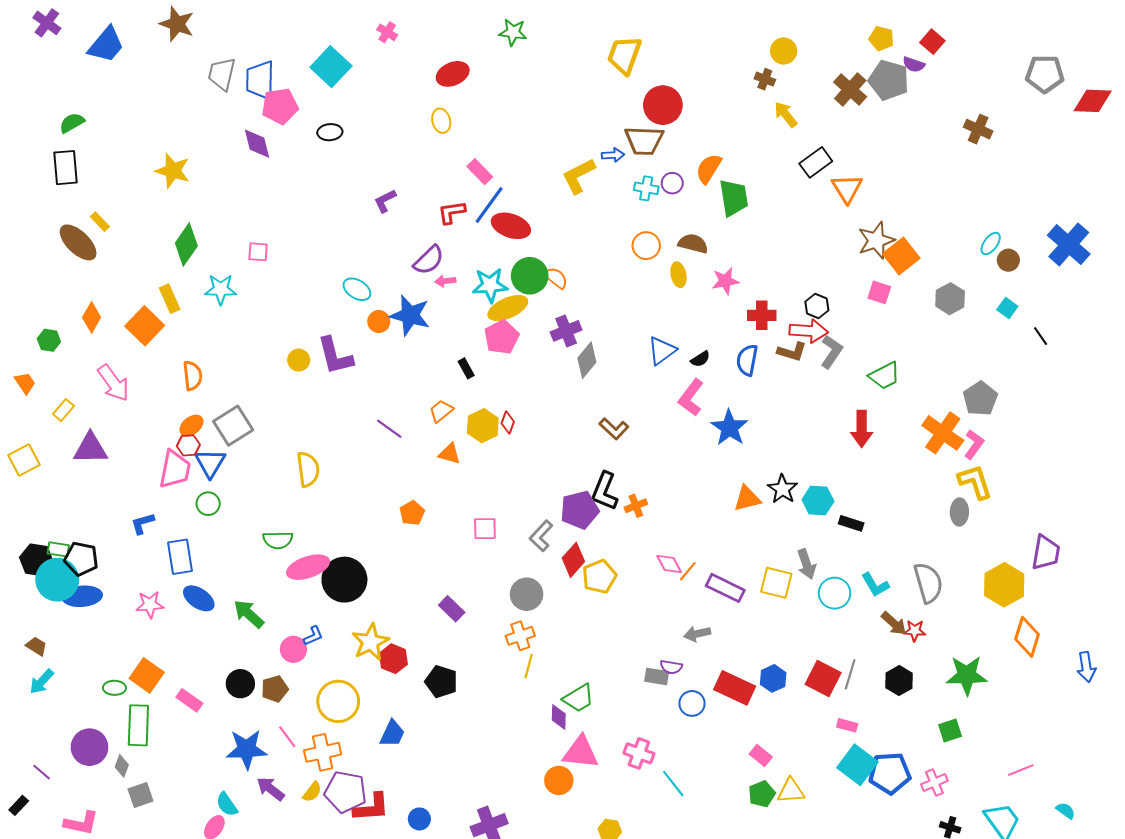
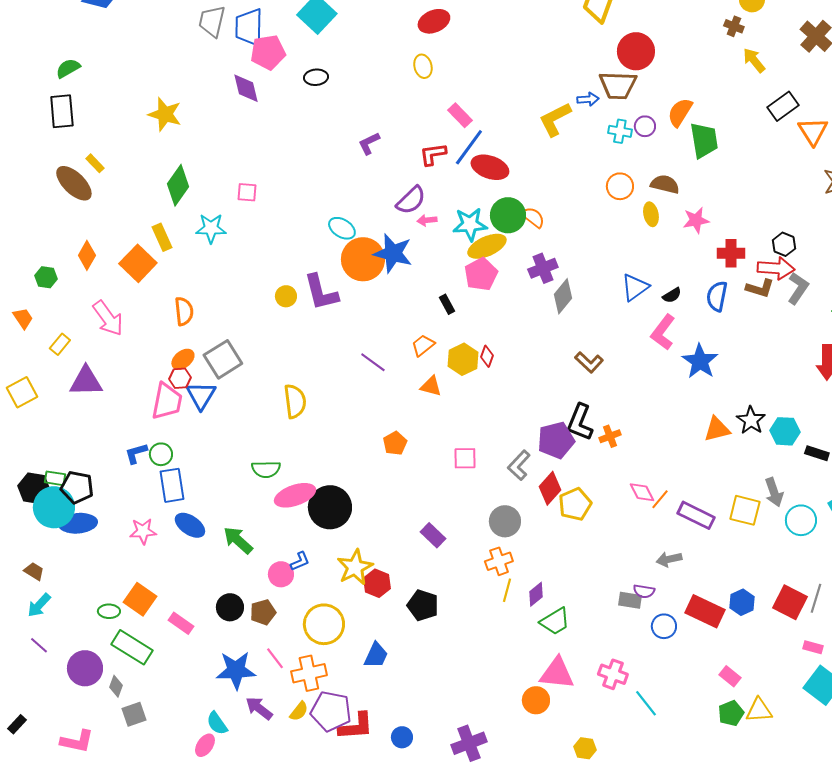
orange circle: (379, 322) -> (363, 259), size x2.0
green circle: (208, 504) -> (161, 454), moved
purple diamond: (559, 717) -> (536, 594), moved, turned 50
green rectangle: (138, 725) -> (132, 647), turned -60
purple line: (42, 772) -> (39, 645), moved

